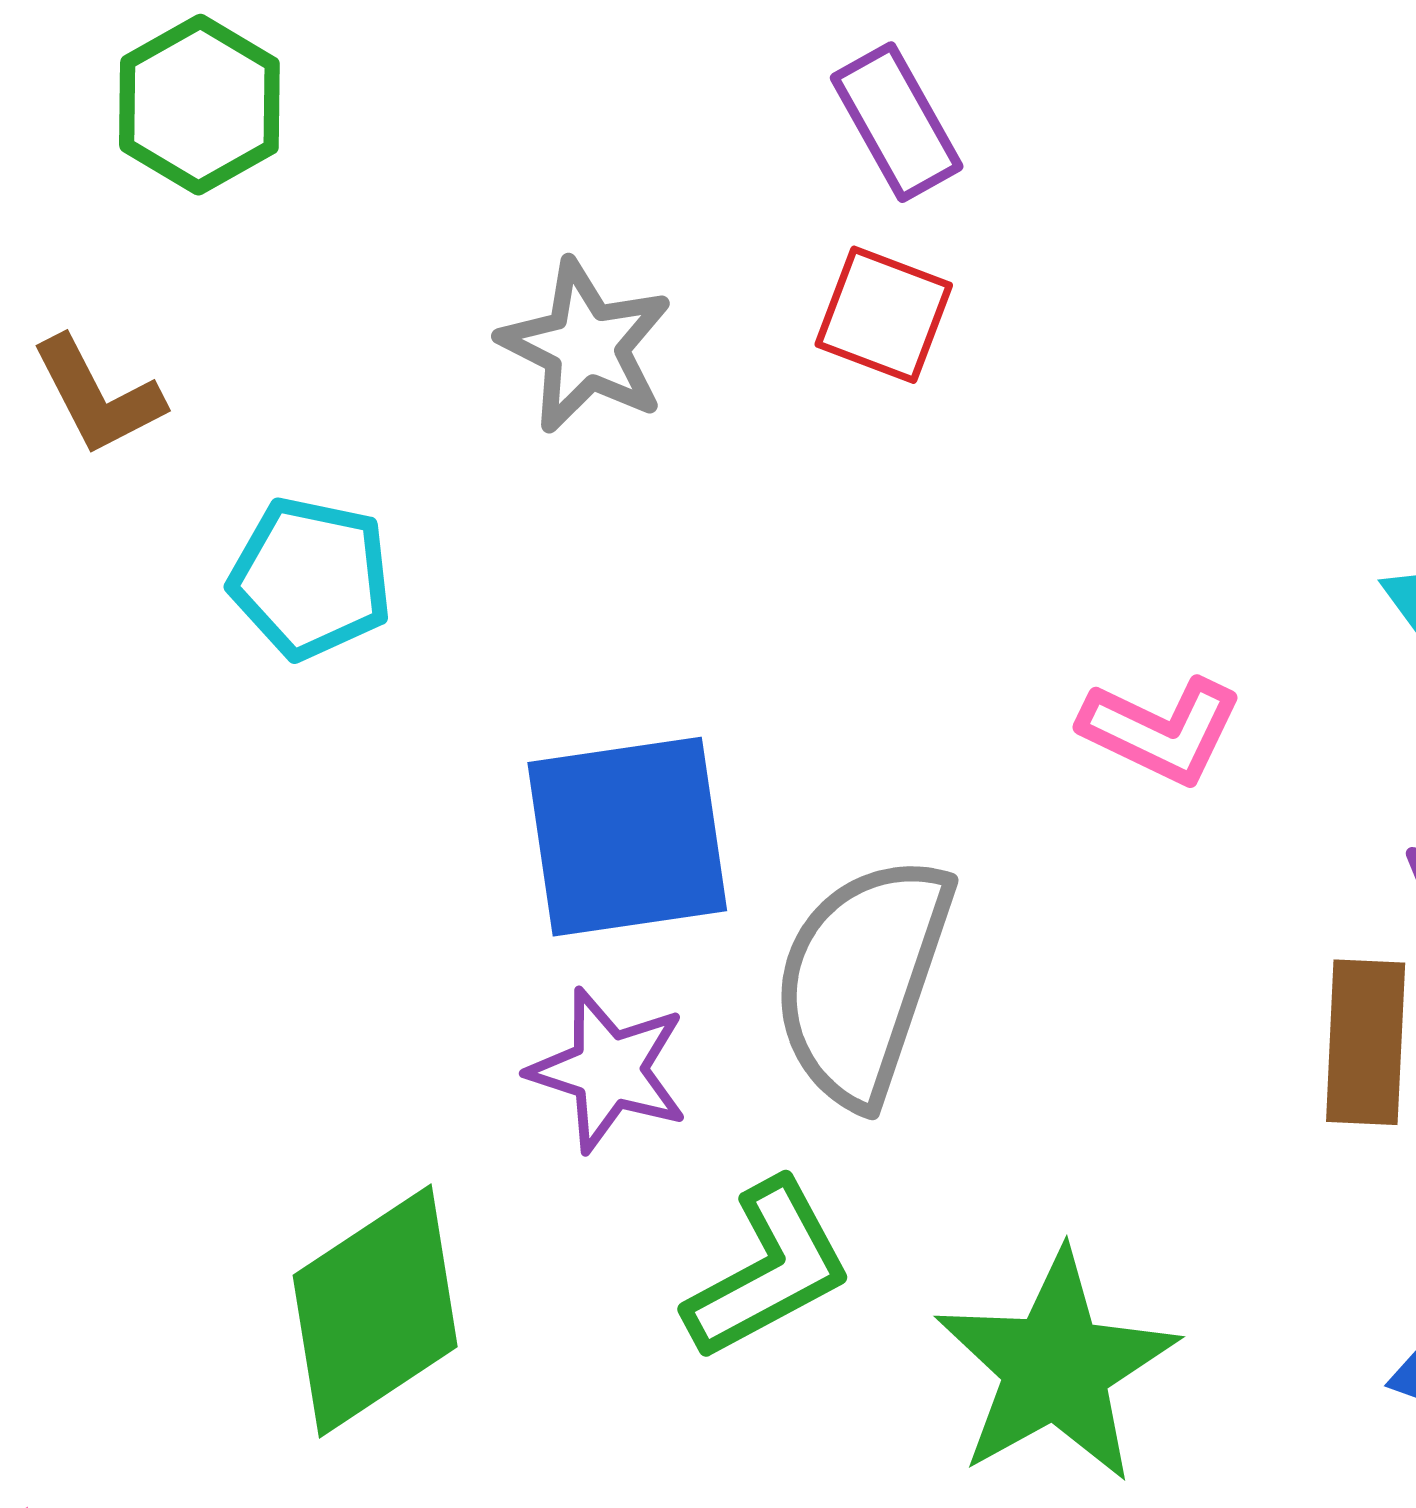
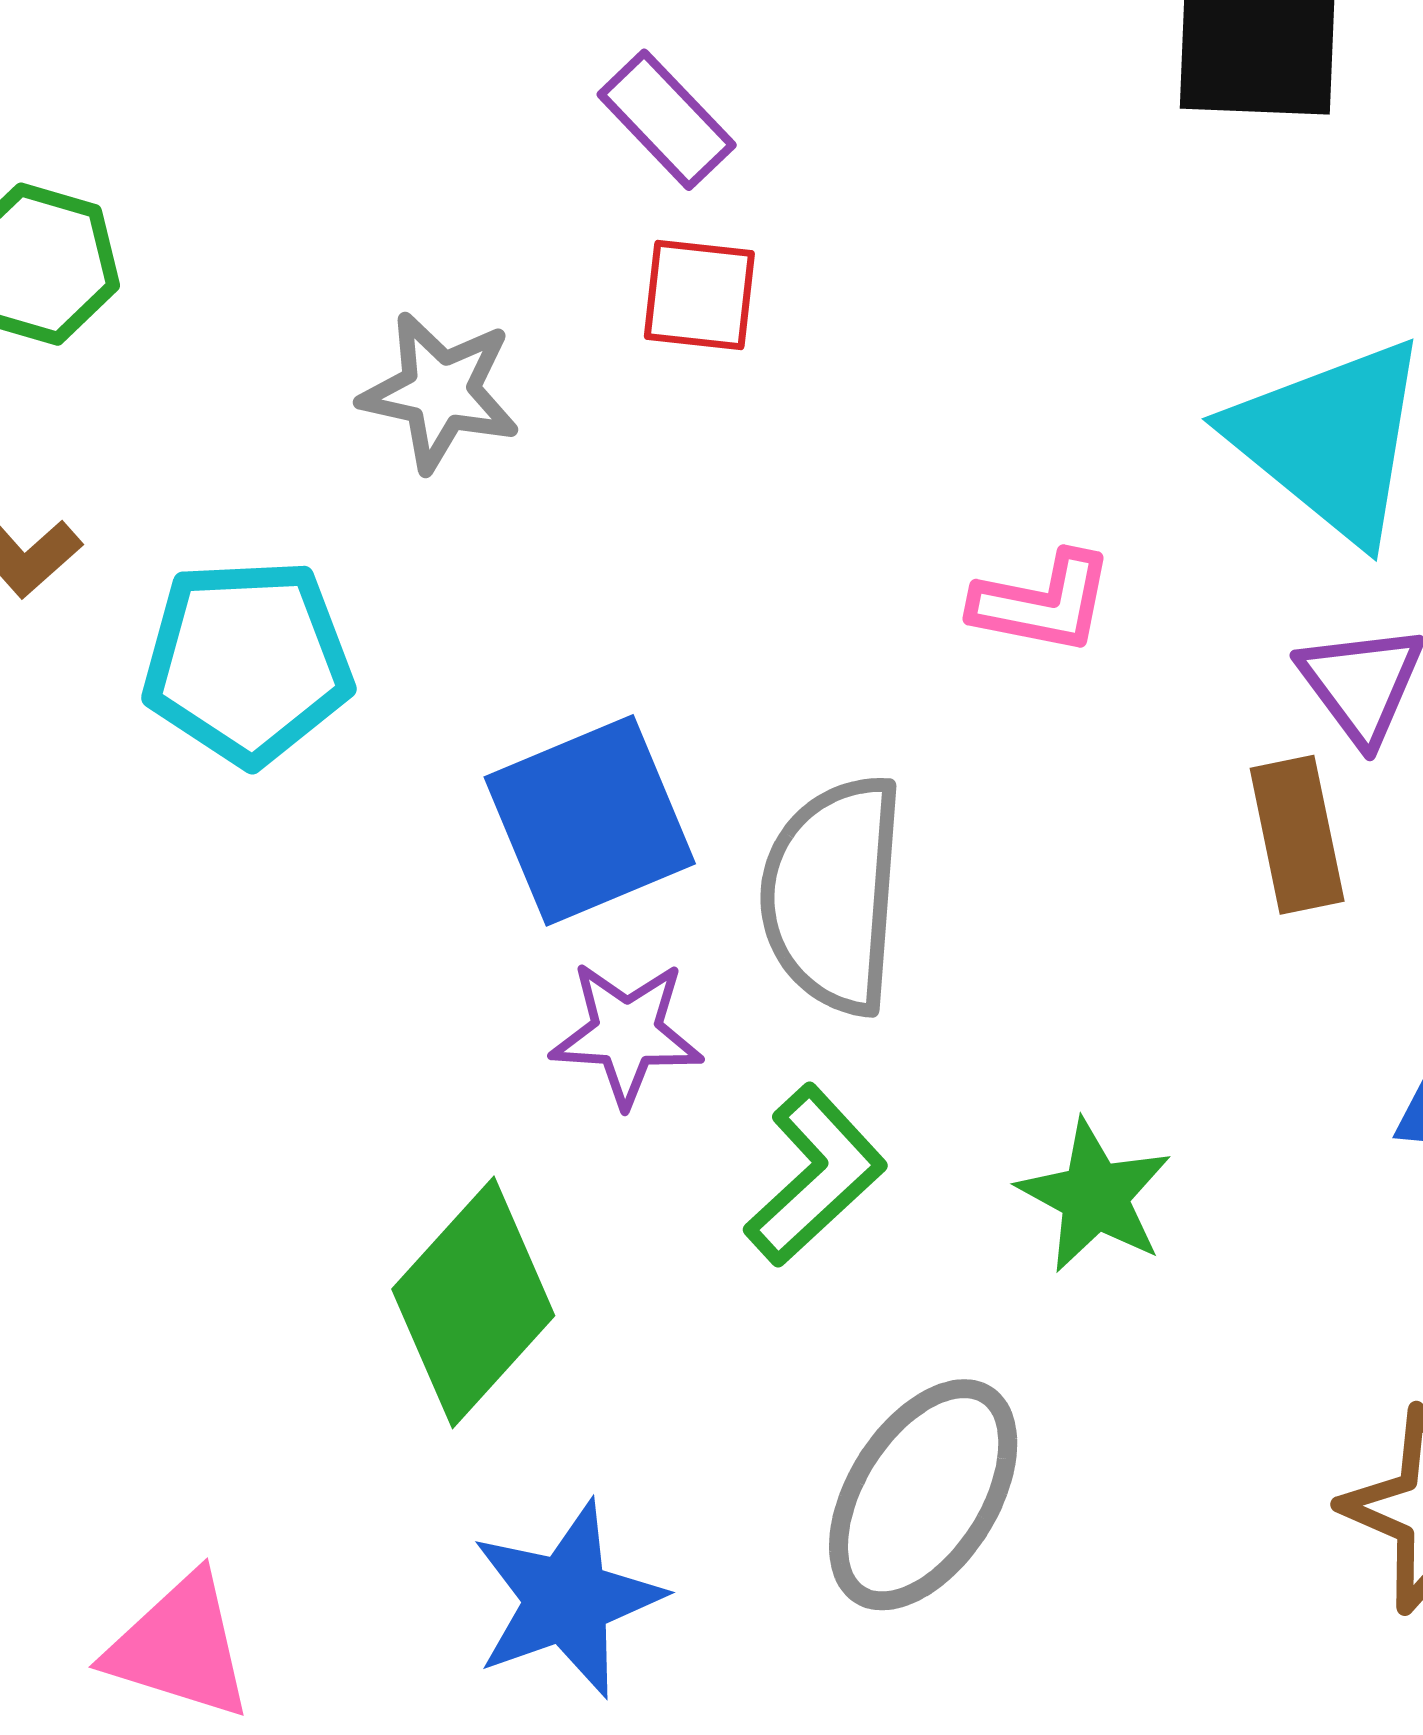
cyan pentagon: (311, 578) -> (247, 662), size x1.4
green star: (1056, 1367) -> (1095, 1196), size x0.7

